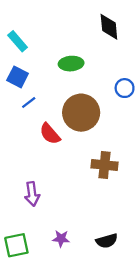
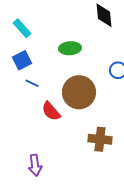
blue square: (18, 77) -> (22, 60), turned 36
blue line: (29, 103) -> (32, 83), turned 64

